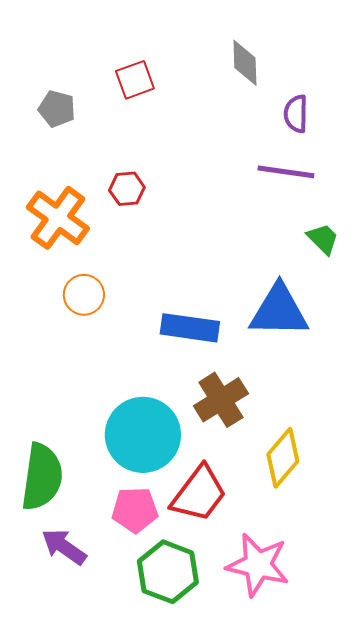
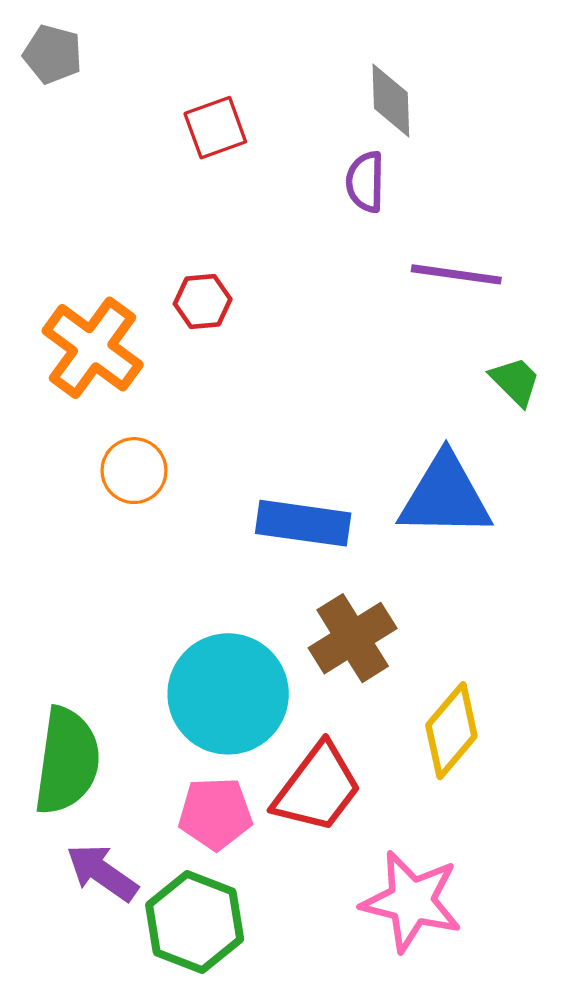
gray pentagon: (57, 109) -> (53, 54), moved
purple semicircle: (296, 114) -> (365, 182), moved
green hexagon: (168, 572) -> (195, 922), moved

